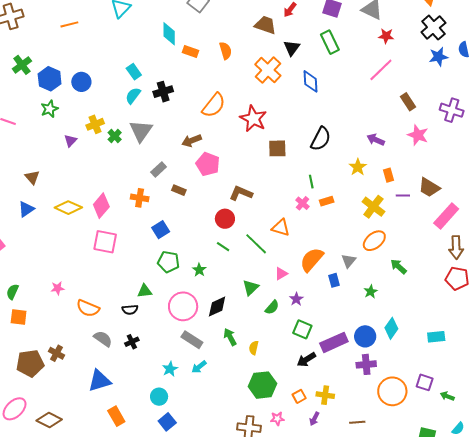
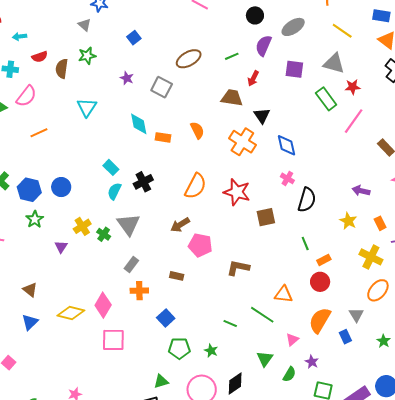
green rectangle: (330, 42) -> (326, 99), moved
gray rectangle: (159, 169) -> (131, 264), moved
pink cross: (303, 203) -> (287, 178), moved
red circle: (225, 219) -> (320, 282), moved

